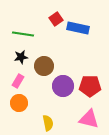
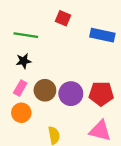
red square: (56, 19) -> (63, 18), turned -32
blue rectangle: (78, 28) -> (102, 35), moved
brown circle: (44, 66) -> (45, 90), moved

